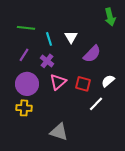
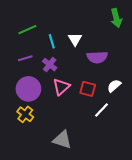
green line: (26, 28) -> (27, 30), turned -30
purple semicircle: (92, 54) -> (97, 57), turned 42
purple line: (24, 55) -> (25, 58), turned 40
yellow cross: (24, 108) -> (25, 114), turned 35

